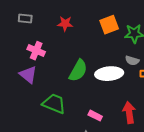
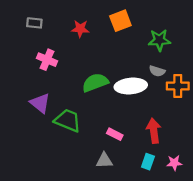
orange square: (109, 25) -> (120, 21), moved
green semicircle: (78, 71) -> (95, 83), turned -140
purple triangle: (28, 75) -> (40, 103), moved

